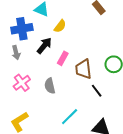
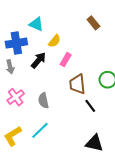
pink rectangle: (63, 58) -> (66, 60), moved
cyan line: (70, 117) -> (40, 130), moved

